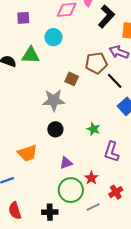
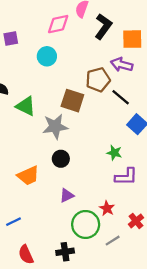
green triangle: (31, 55) -> (26, 106), moved, turned 30
brown square: (72, 79) -> (72, 101), size x1.5
green star: (93, 129) -> (114, 153), moved
purple L-shape: (111, 152) -> (126, 177), turned -100
orange trapezoid: (27, 153) -> (28, 176), moved
purple triangle: (66, 163) -> (67, 195), moved

